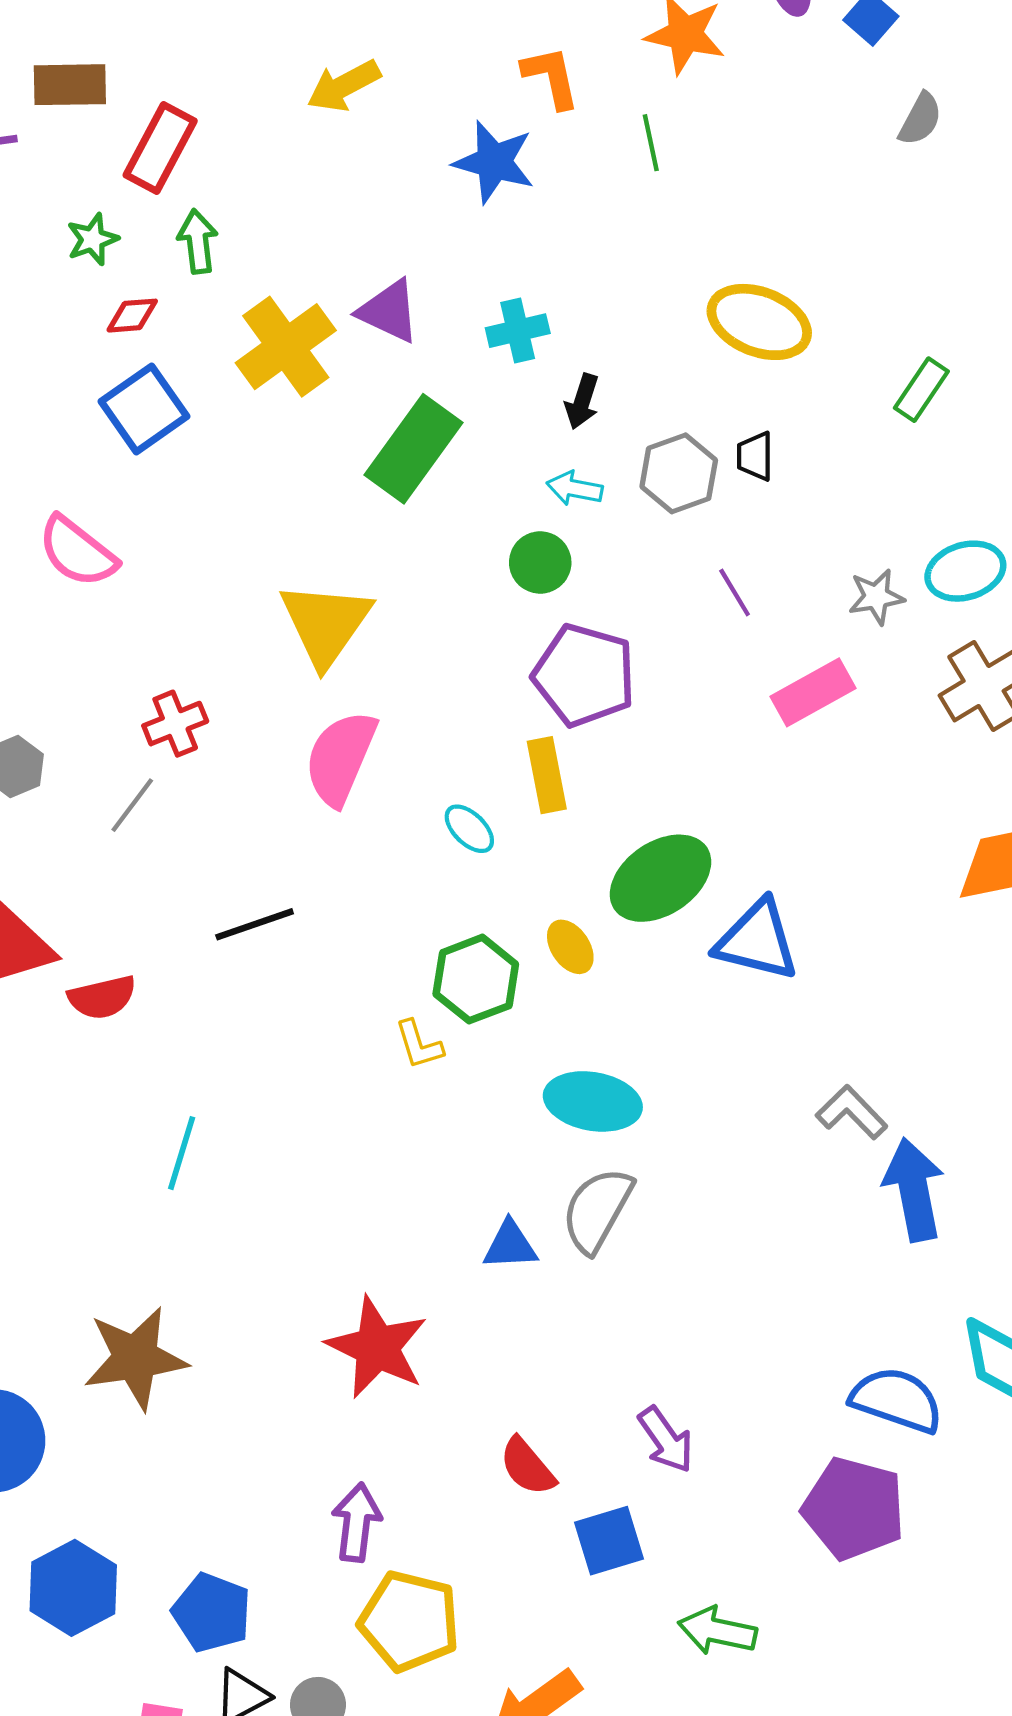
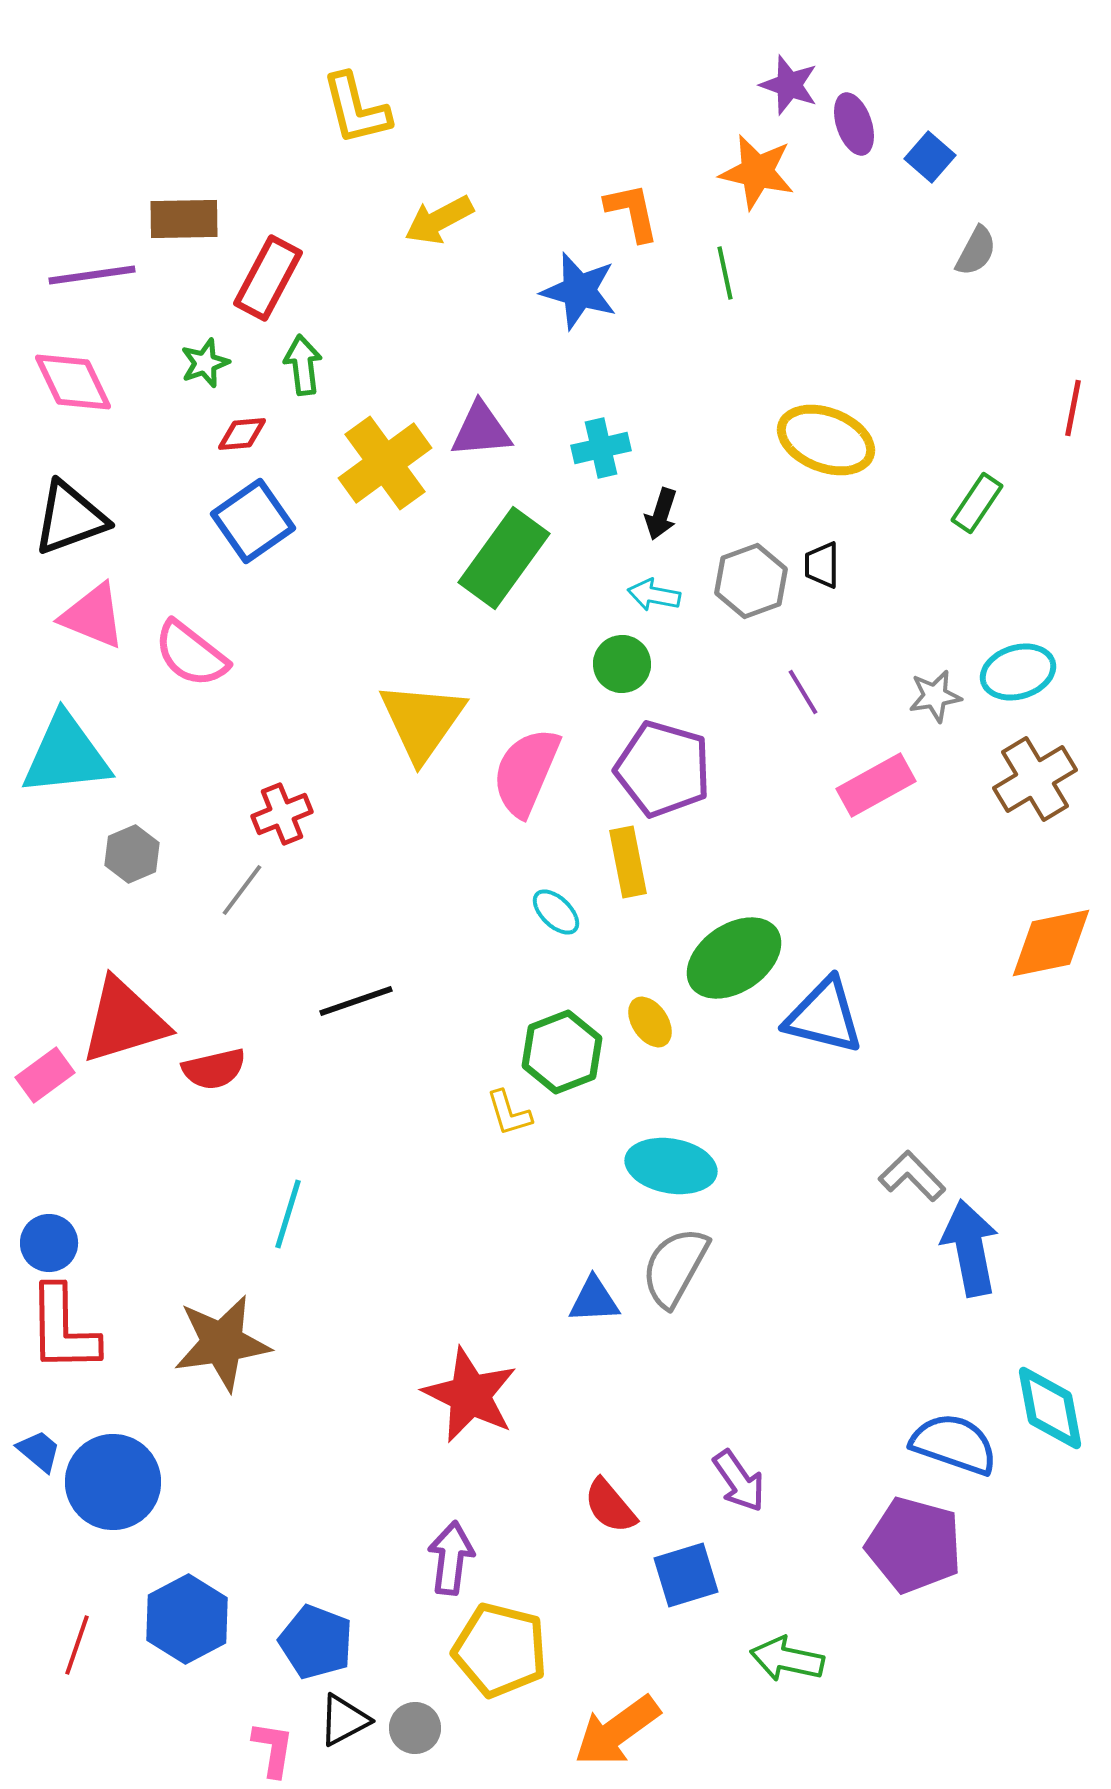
purple triangle: (389, 311) -> (481, 430), turned -30
pink semicircle: (341, 758) -> (526, 772), moved
brown star: (135, 1358) -> (222, 1343), moved

